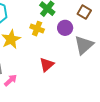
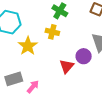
purple circle: (65, 28) -> (84, 56), moved

